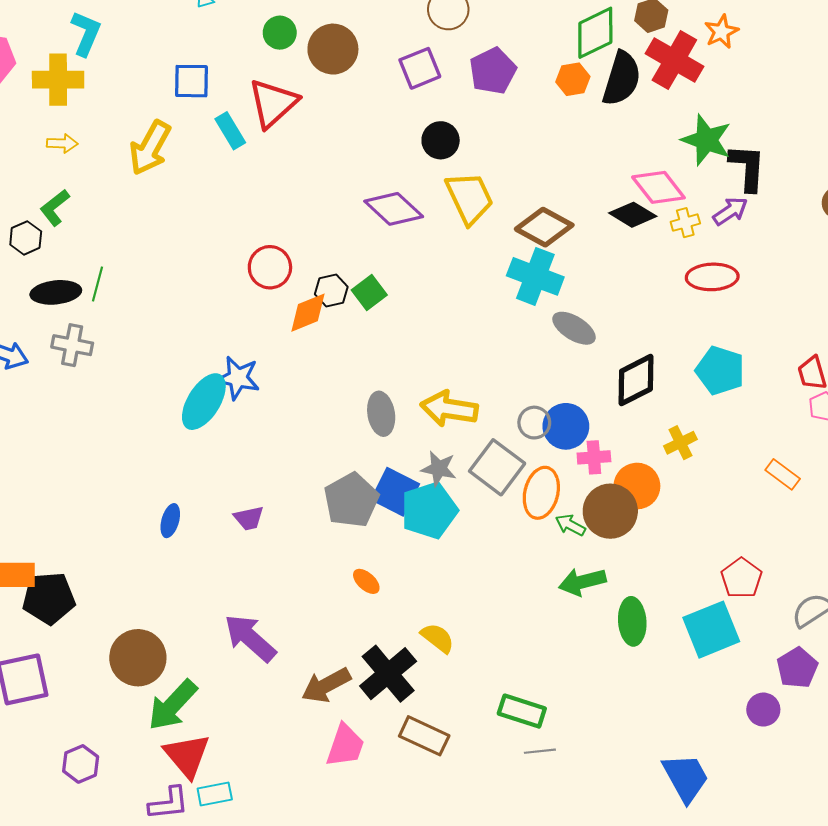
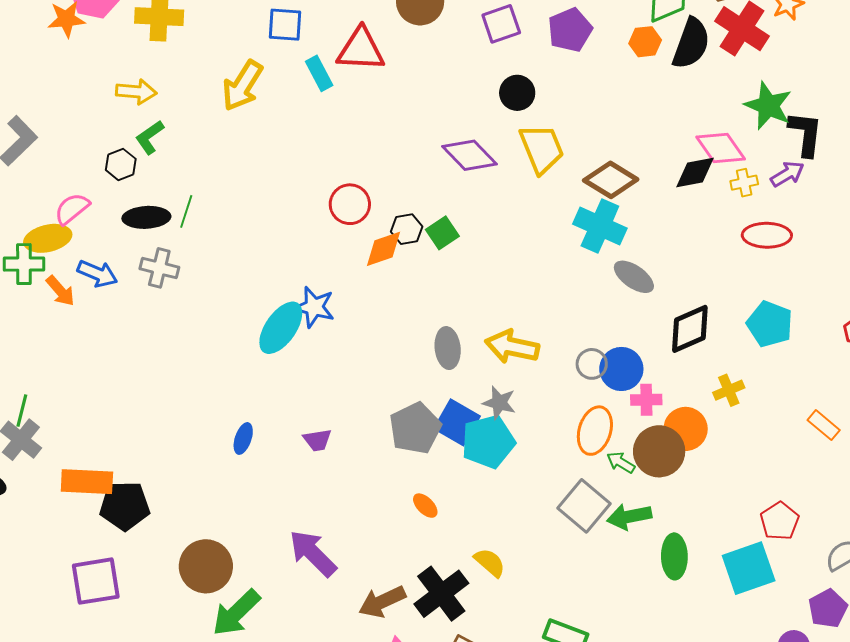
red triangle: (273, 103) -> (361, 50), turned 42
yellow arrow: (62, 143) -> (136, 92), moved, size x1.4
black diamond: (633, 215) -> (695, 173), turned -45
gray square: (497, 467) -> (584, 506), moved

